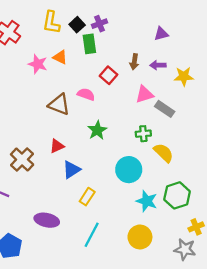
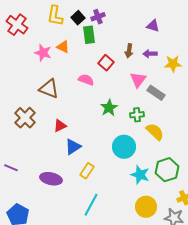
purple triangle: (161, 34) -> (153, 26), turned 32
pink triangle: (144, 94) -> (138, 80), turned -36
brown triangle: (59, 104) -> (49, 89), moved
green star: (97, 130) -> (109, 108), moved
brown cross: (22, 159) -> (25, 118), moved
purple ellipse: (47, 220) -> (51, 179), moved
yellow circle: (140, 237) -> (146, 207), moved

